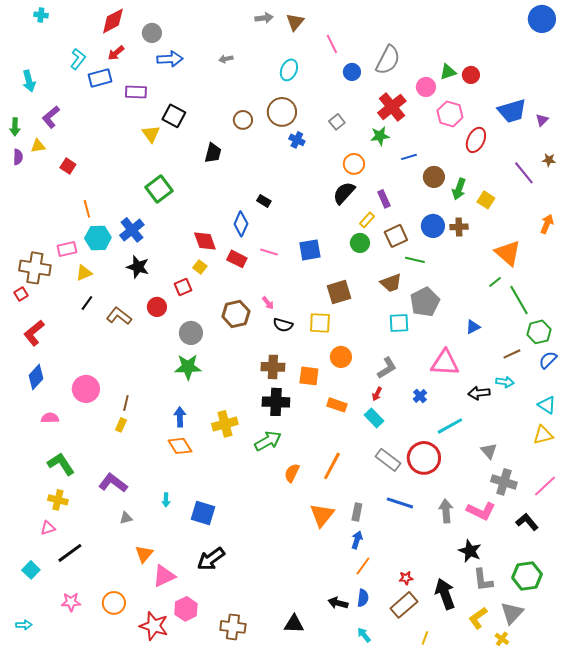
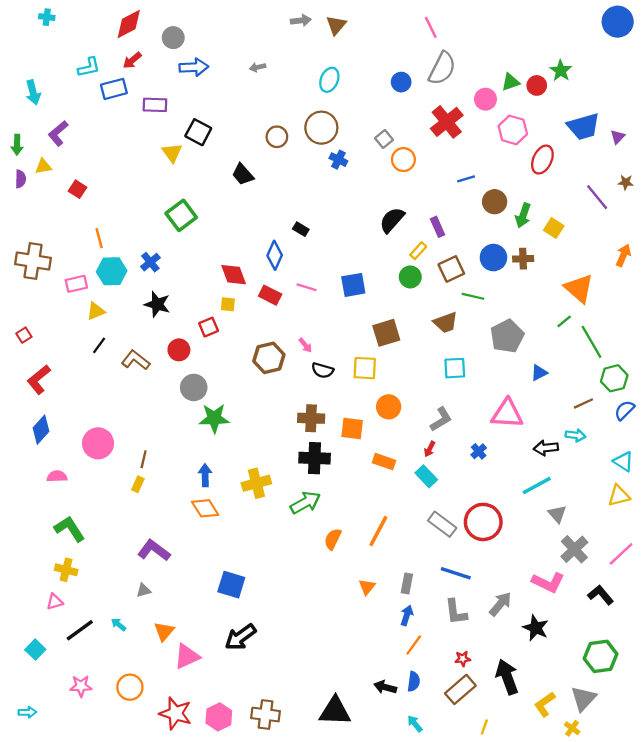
pink line: (332, 44) -> (431, 27), moved
cyan L-shape: (78, 59) -> (89, 67), turned 40
green star: (380, 136) -> (561, 71), moved, turned -30
black trapezoid: (213, 153) -> (243, 174), turned 125
orange circle: (354, 164) -> (403, 160), moved
blue cross: (132, 230) -> (150, 262), size x0.7
yellow square: (200, 267) -> (228, 304), turned -32
brown cross: (35, 268) -> (33, 261), moved
gray pentagon: (425, 302) -> (507, 336), moved
gray circle: (191, 333) -> (194, 387), moved
cyan line: (450, 426) -> (537, 485), moved
gray cross: (504, 482) -> (574, 549), turned 30
purple L-shape: (113, 483) -> (154, 550), moved
cyan arrow: (166, 500) -> (119, 625), moved, turned 128
gray arrow: (446, 511) -> (500, 604), moved, turned 45
orange triangle: (322, 515) -> (367, 587), size x0.6
gray L-shape: (483, 580) -> (456, 612), moved
pink hexagon: (186, 609) -> (219, 717), moved
black triangle: (294, 624) -> (335, 711), size x1.4

